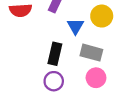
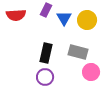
blue triangle: (75, 26) -> (64, 18), moved
pink circle: (96, 78) -> (91, 72), moved

